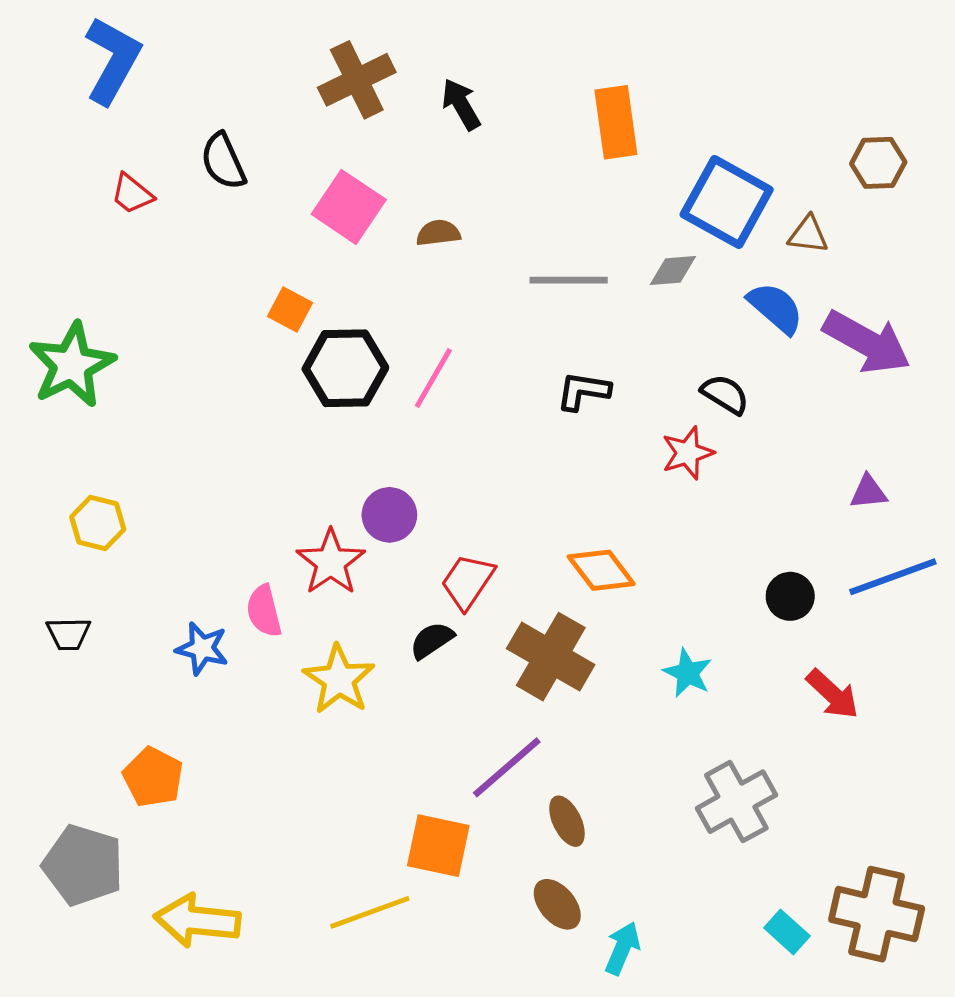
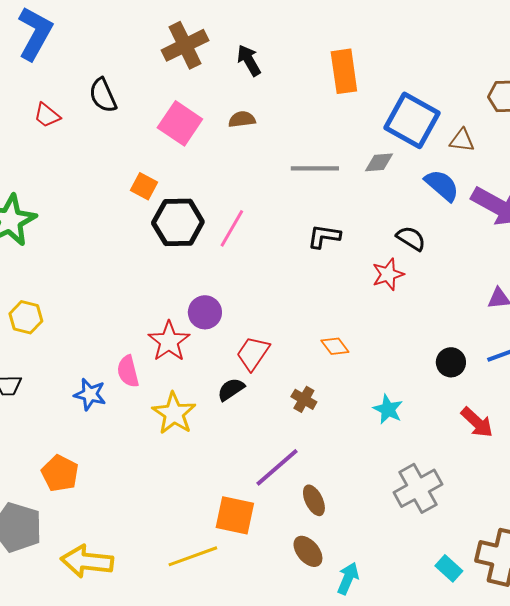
brown semicircle: (438, 233) -> (242, 119), moved
orange diamond: (601, 570) -> (335, 346), size x0.7
brown cross: (551, 657) -> (304, 399), size x0.5

